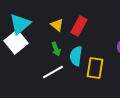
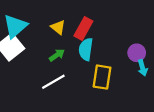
green arrow: (56, 49) -> (57, 55), turned -104
cyan semicircle: (76, 56) -> (86, 49), moved

